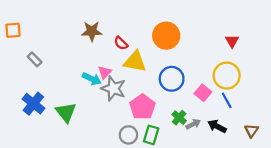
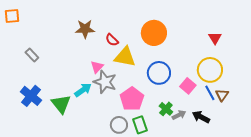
orange square: (13, 30) -> (12, 16), moved
cyan arrow: (92, 79) -> (83, 90), moved, turned -60
brown triangle: (251, 131) -> (222, 95), moved
green rectangle: (151, 135) -> (140, 125), turned -36

